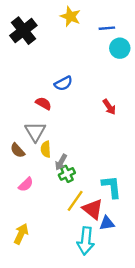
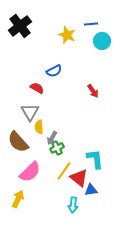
yellow star: (70, 16) -> (67, 35), moved
brown semicircle: (18, 150) -> (18, 142), moved, size x1.6
pink semicircle: (26, 184) -> (30, 172), moved, size x1.6
cyan arrow: (86, 241) -> (73, 205), size x0.7

